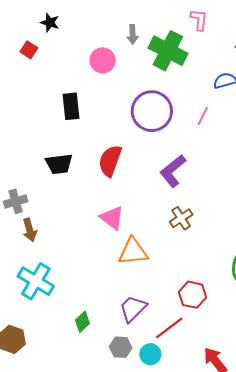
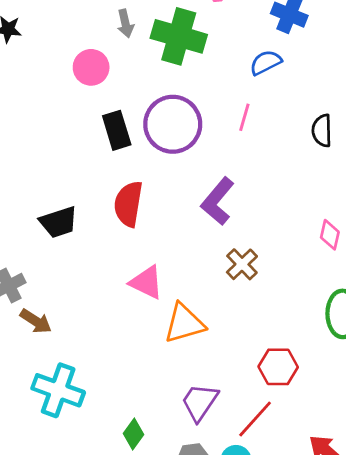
black rectangle: (71, 106) -> (117, 130), moved
brown arrow: (30, 230) -> (36, 321), turned -30

